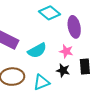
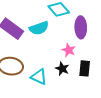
cyan semicircle: (37, 50) -> (39, 28), moved
cyan triangle: (41, 82) -> (39, 77), turned 36

